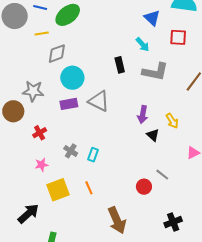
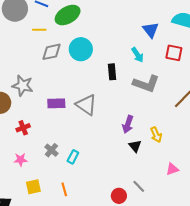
cyan circle: (72, 78) -> (81, 49), moved
yellow square: (58, 190) -> (33, 187), size x0.7

